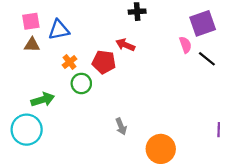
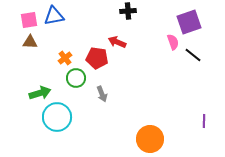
blue triangle: (59, 30) -> (54, 16), moved
gray arrow: (121, 126) -> (102, 94), moved
cyan circle: (27, 130) -> (57, 117), moved

